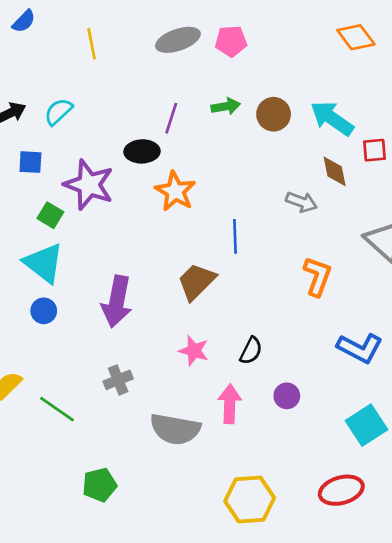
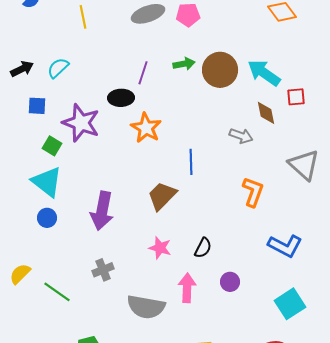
brown circle: (274, 114) -> (220, 70), size x1.4

